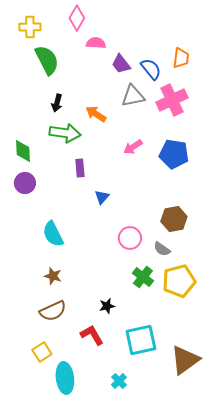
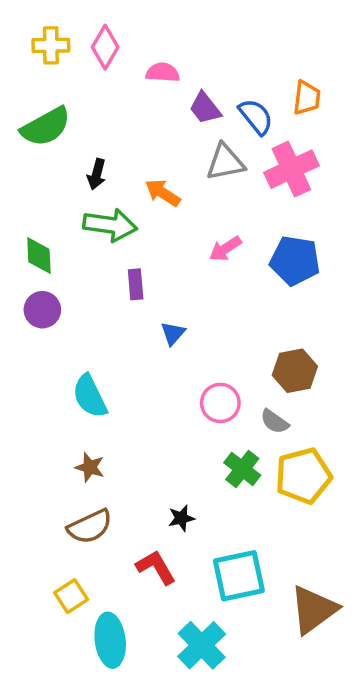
pink diamond: (77, 18) -> (105, 47), moved
green semicircle: (47, 60) -> (46, 127), moved, turned 88
cyan cross: (119, 381) -> (202, 645), size x1.8

